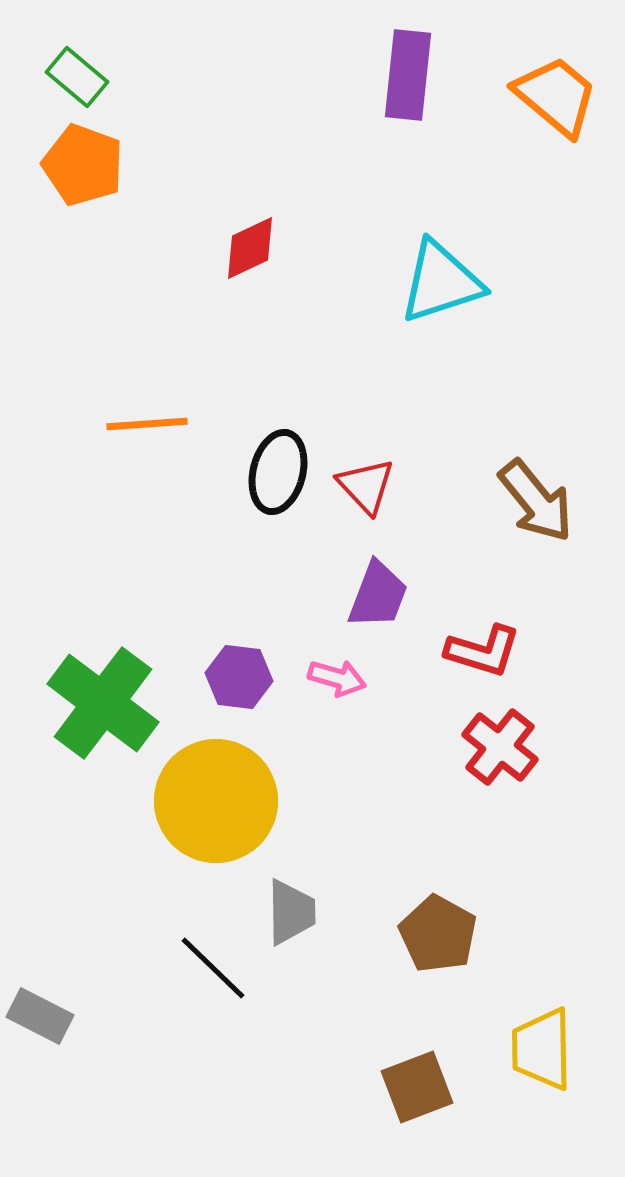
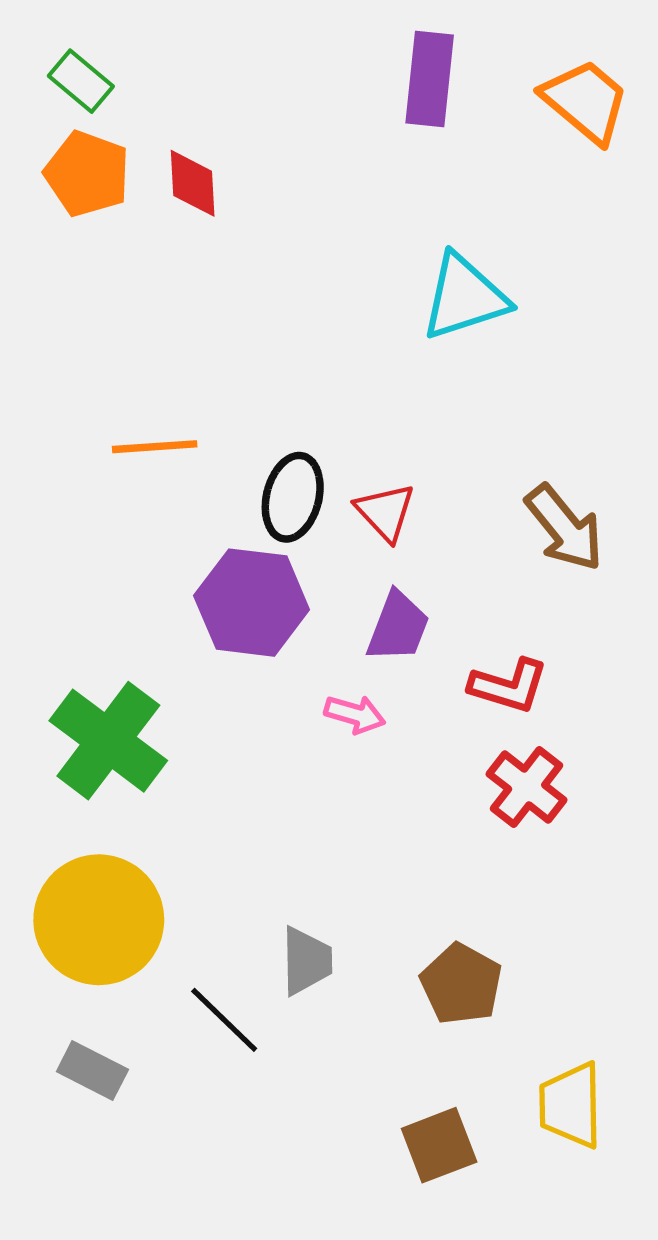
red diamond: (250, 248) -> (193, 183), moved, turned -68
purple hexagon: (239, 677) -> (252, 603), moved, size x1.6
yellow circle: (216, 801) -> (99, 920), moved
gray rectangle: (40, 1016) -> (92, 1070), moved

